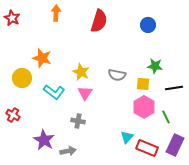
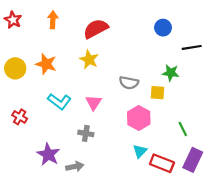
orange arrow: (56, 13) -> (53, 20), moved
red semicircle: (99, 21) -> (96, 29), moved, turned -135
yellow star: (81, 72) -> (89, 60), moved
yellow circle: (22, 78) -> (15, 68), moved
black line: (174, 88) -> (192, 47), moved
pink hexagon: (144, 107) -> (139, 118), moved
red cross: (13, 115) -> (20, 117), moved

